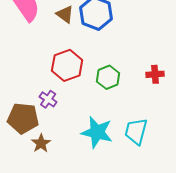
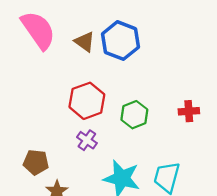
purple cross: (48, 99) -> (87, 140), moved
brown pentagon: (23, 118) -> (36, 162), size x0.7

